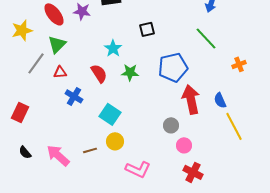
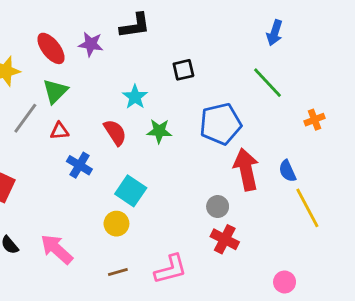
yellow circle: (115, 141) -> (116, 224), moved
pink circle: (184, 145) -> (285, 282), moved
brown line: (90, 150) -> (118, 272), moved
pink L-shape: (138, 169) -> (171, 269), turned -40
red cross: (193, 172) -> (225, 239), moved

